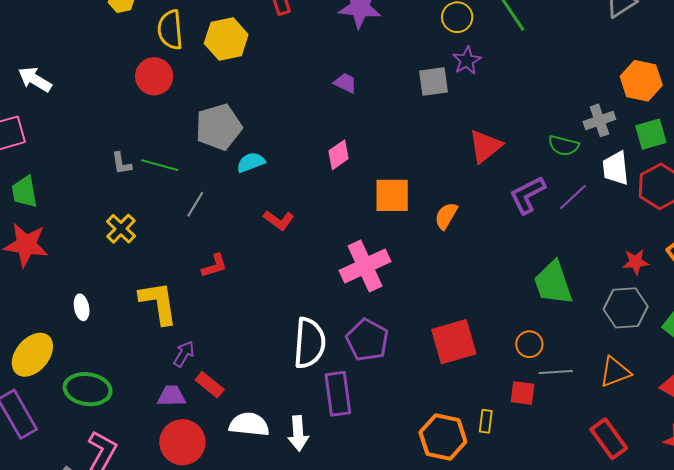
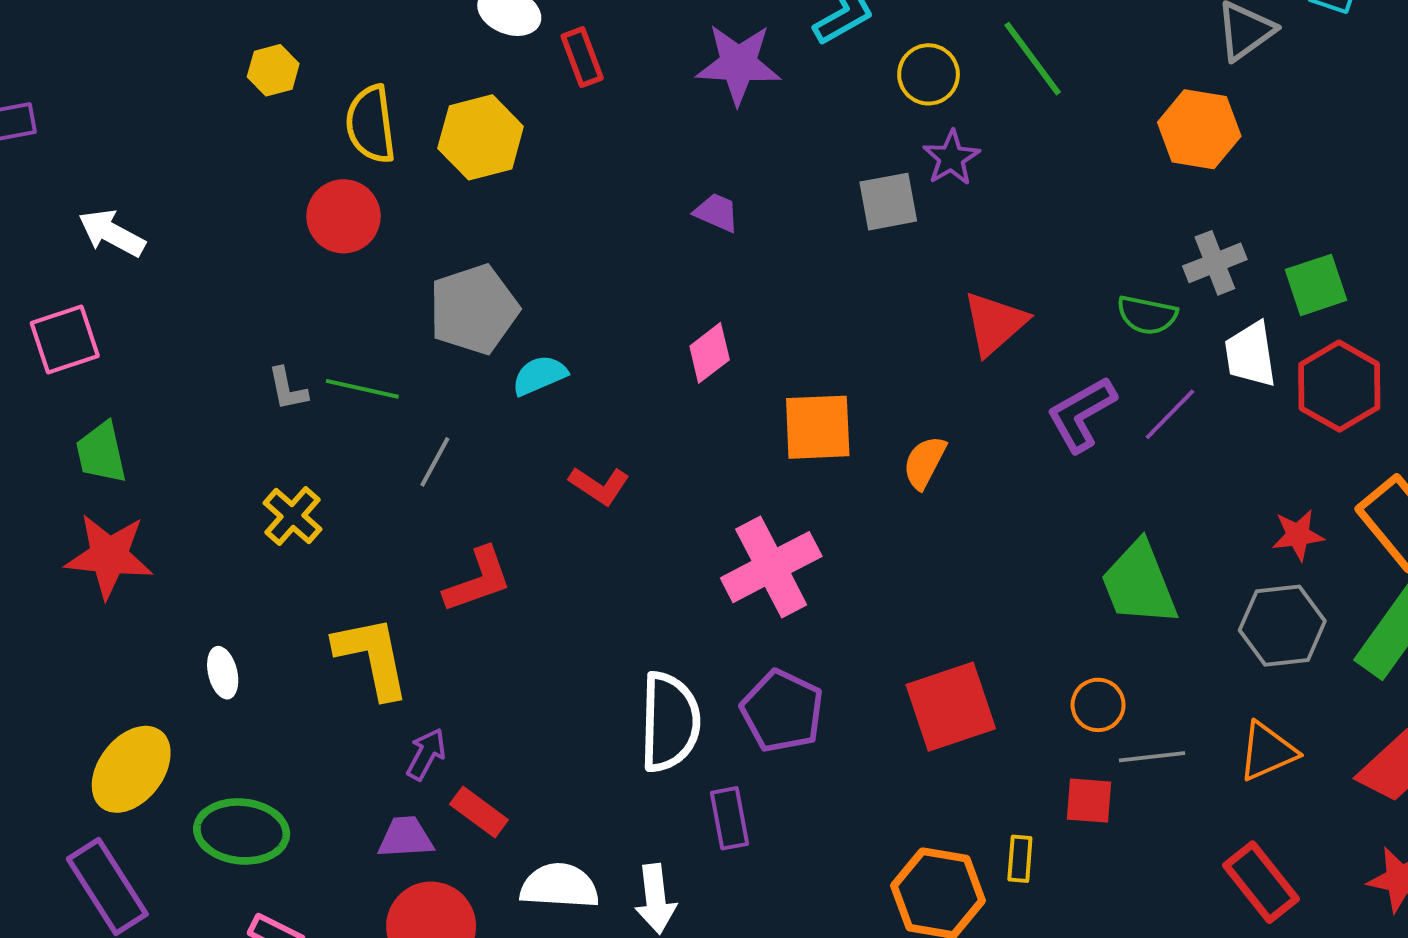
orange hexagon: (641, 81) -> (1199, 129), moved
red L-shape: (214, 266) -> (478, 580), size x1.4
purple rectangle: (338, 394) -> (730, 818), size x0.7

